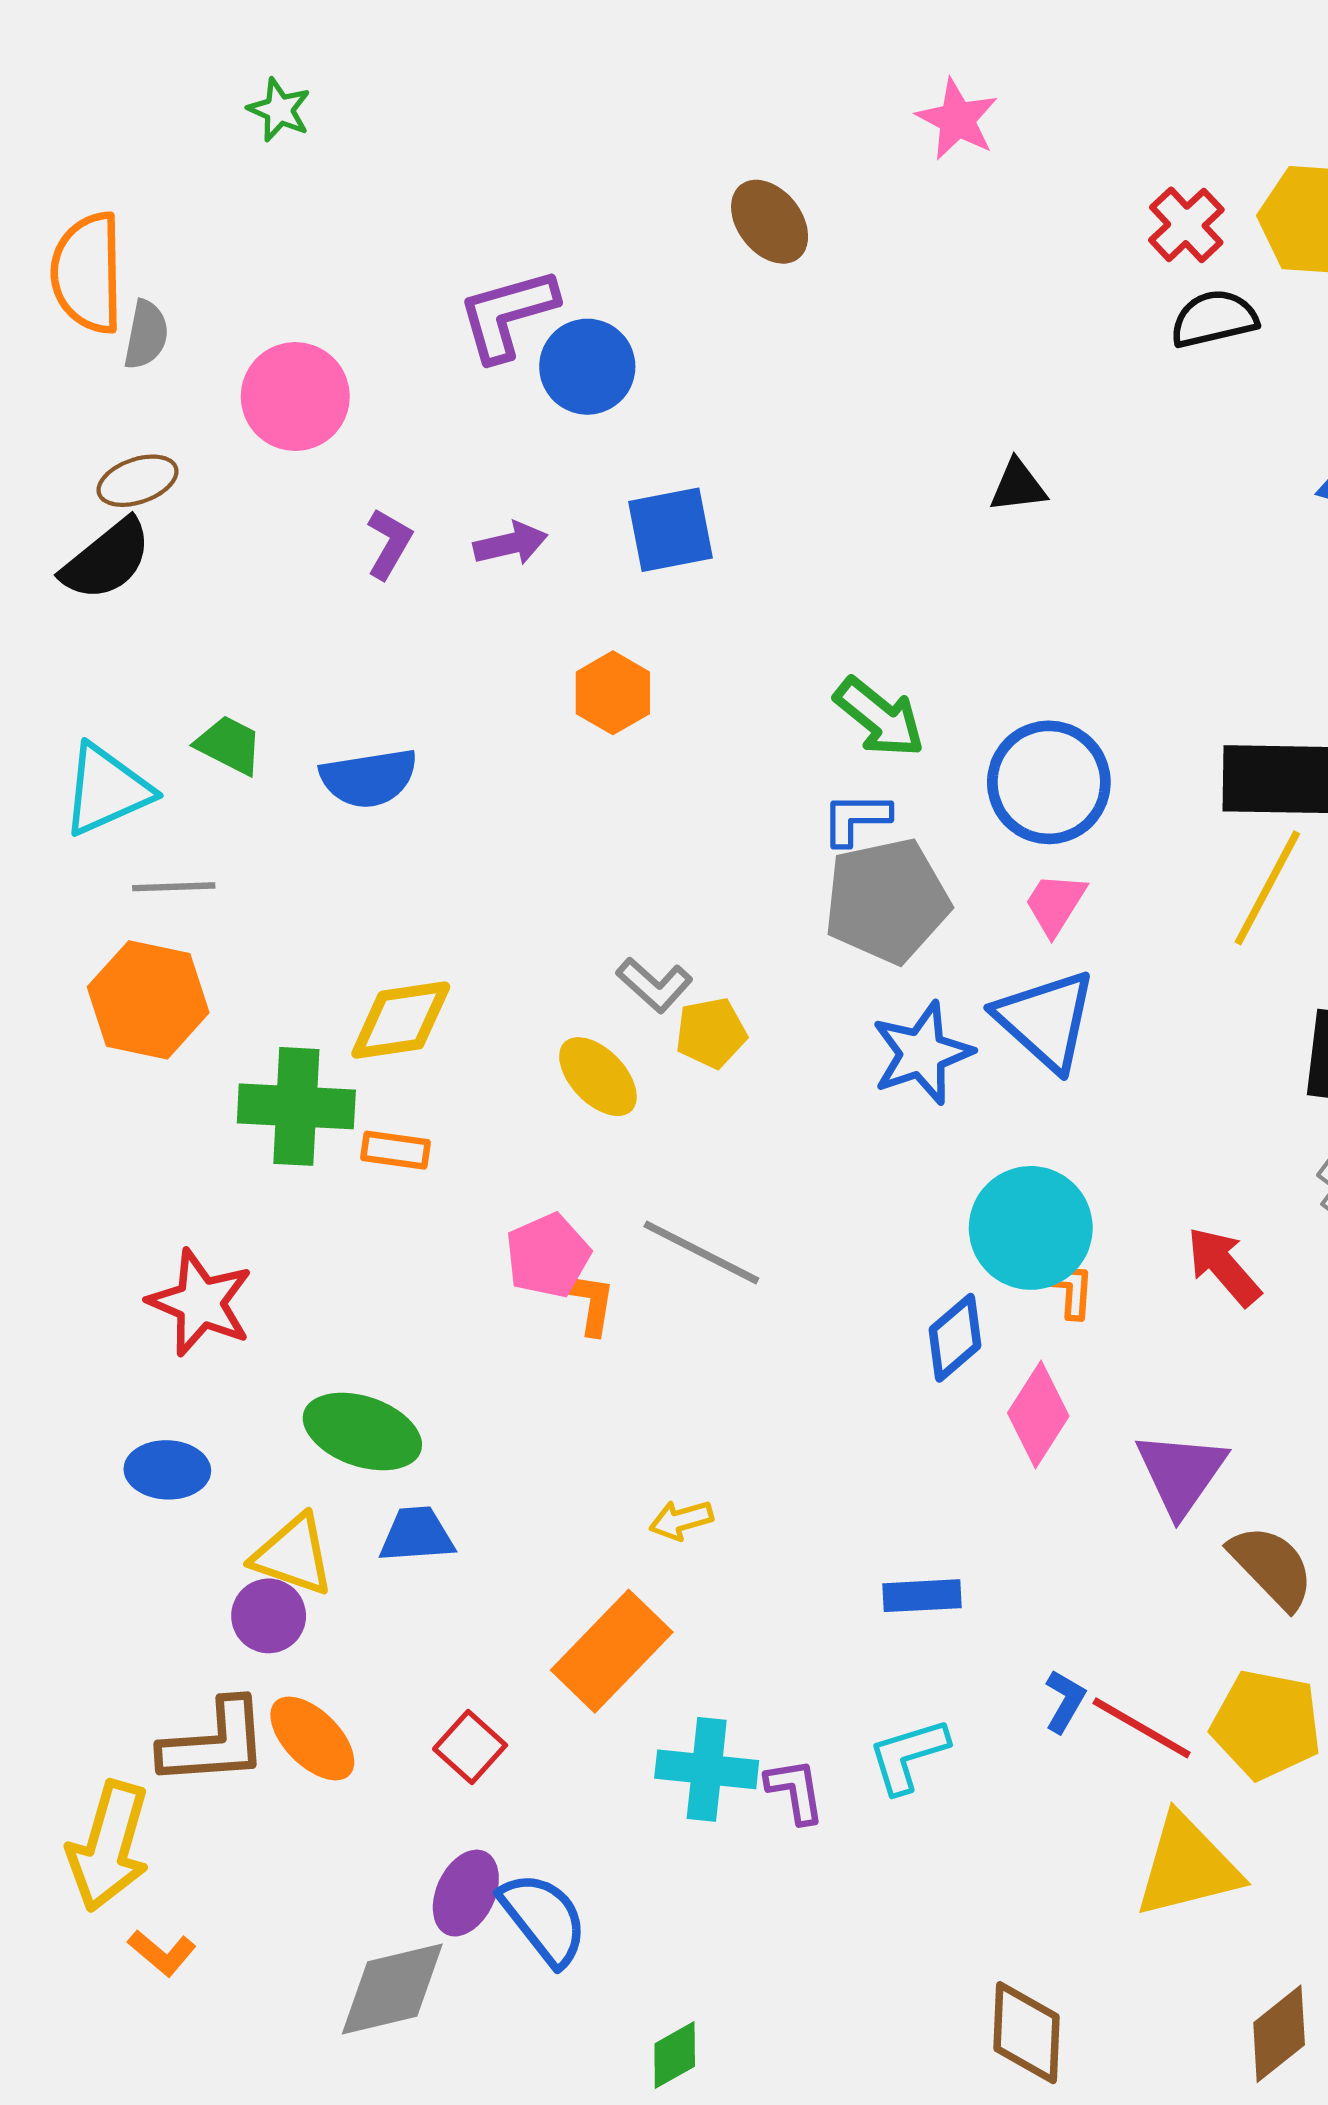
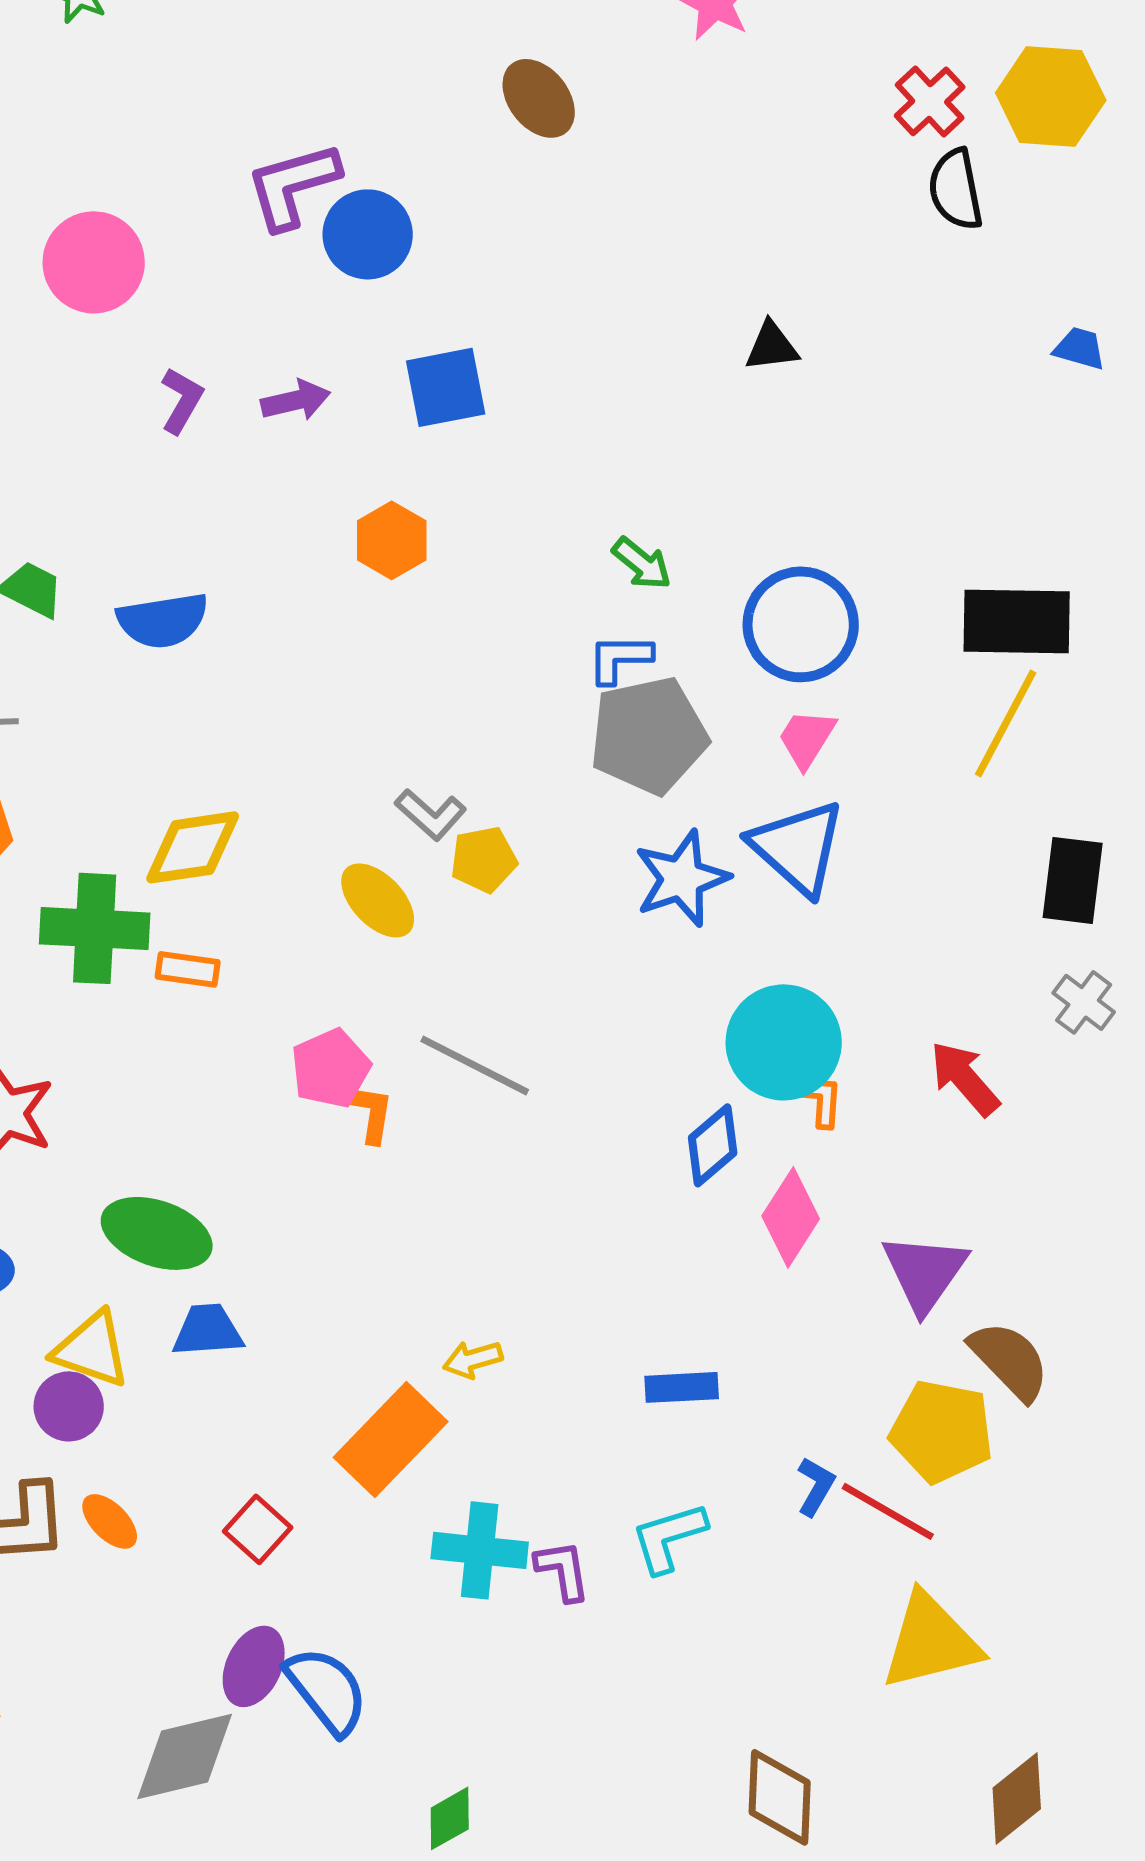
black semicircle: (1214, 319) -> (956, 189), turned -88
green arrow: (879, 717) -> (642, 563), size x0.7
yellow arrow: (681, 1520) -> (473, 1359), moved
yellow pentagon: (1266, 1725) -> (942, 1431), moved
orange ellipse: (312, 1738) -> (110, 1521), size x0.7

